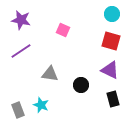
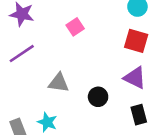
pink square: (63, 30) -> (75, 27), turned 32

